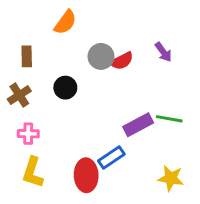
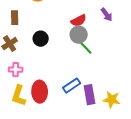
gray circle: (101, 56) -> (79, 35), moved
green line: (169, 119) -> (85, 47), moved, turned 36
purple rectangle: (138, 125) -> (90, 95), moved, turned -72
red ellipse: (86, 175) -> (40, 92), moved

